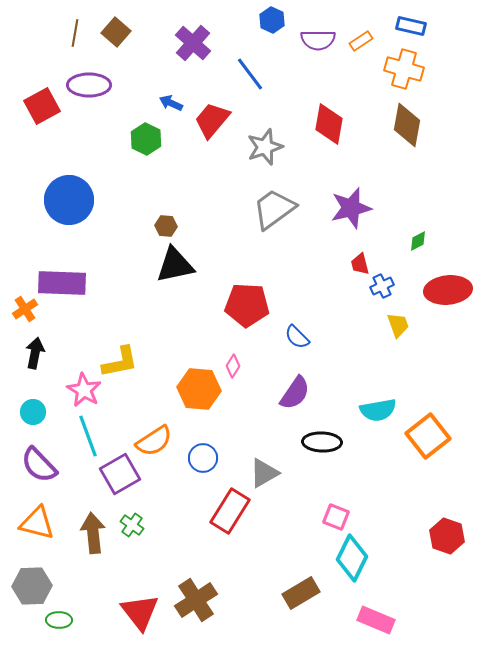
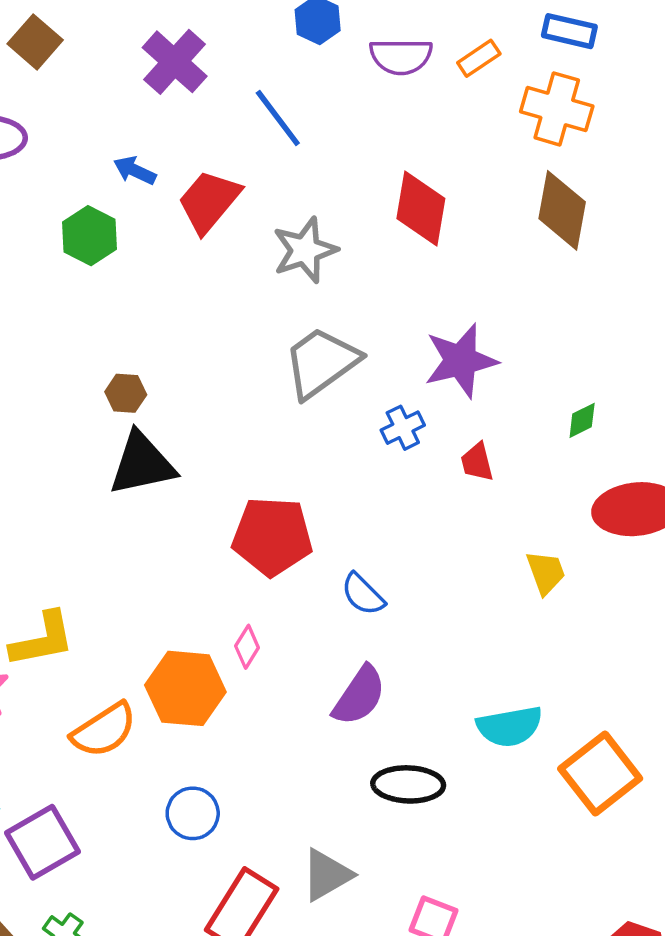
blue cross: (382, 286) -> (403, 428), moved
orange semicircle: (154, 441) -> (104, 730), moved
gray triangle: (264, 473) -> (327, 875), moved

